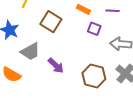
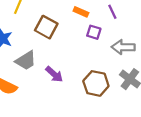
purple line: (113, 11) -> (112, 12), turned 64

